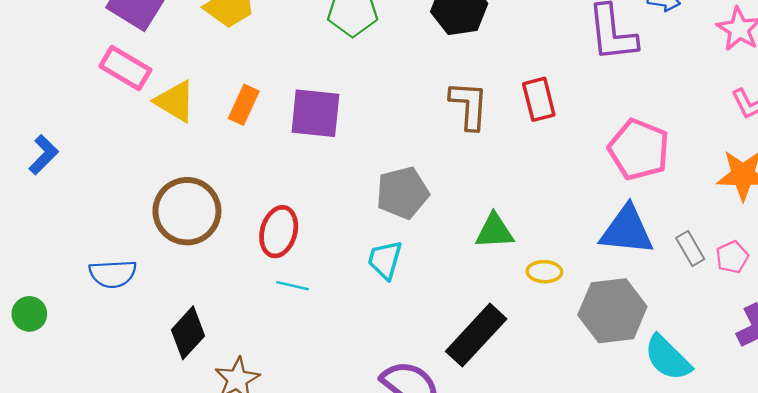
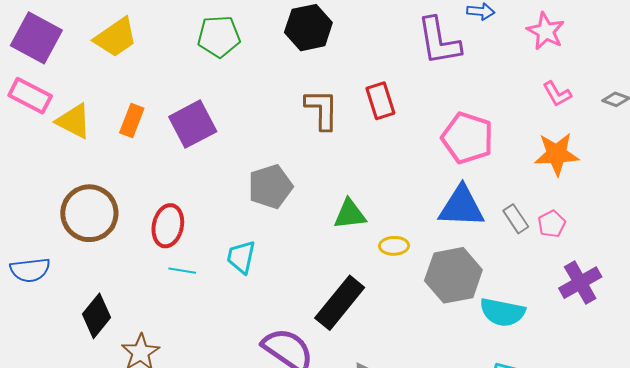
purple square: (315, 113) -> (193, 124), turned -30
cyan trapezoid: (385, 260) -> (241, 257), moved
cyan semicircle: (668, 358) -> (502, 312), turned -30

